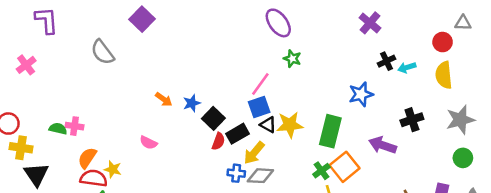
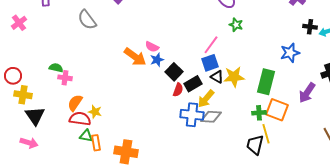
black cross: (386, 61) -> (310, 27), turned 32
pink cross: (26, 65) -> (19, 23), moved
orange arrow: (164, 99) -> (135, 57), size x1.6
green semicircle: (58, 129) -> (56, 68), moved
pink semicircle: (148, 143) -> (152, 47), moved
purple arrow: (383, 145) -> (307, 93), turned -75
orange square: (344, 167) -> (277, 110), turned -30
green cross: (322, 171) -> (259, 113), turned 32
blue cross: (236, 173) -> (192, 115), size x1.6

